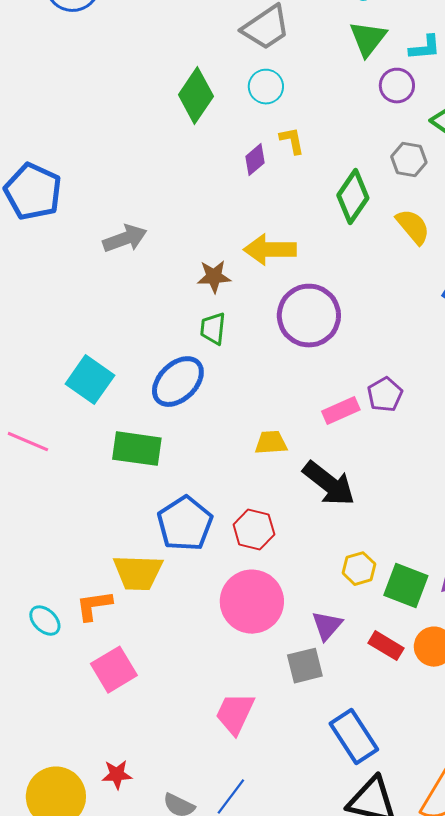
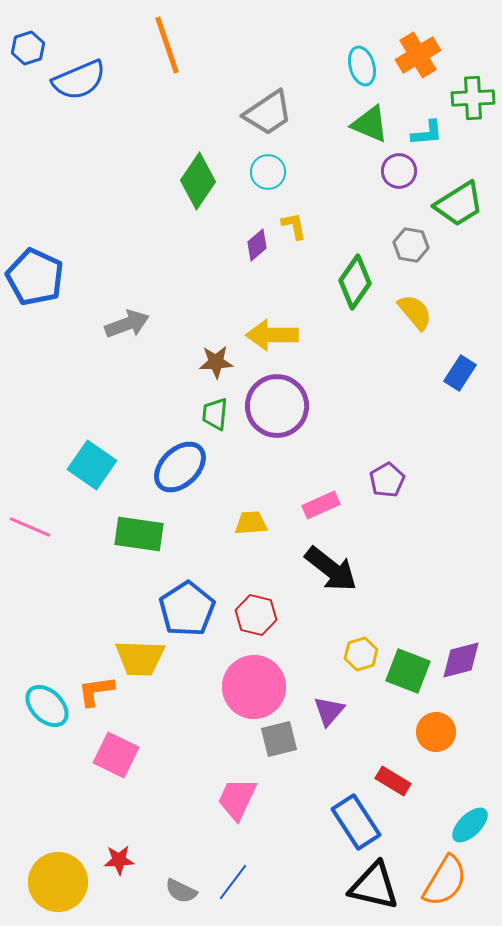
green triangle: (368, 39) -> (370, 124), turned -45
purple circle: (309, 316) -> (277, 406), moved
pink rectangle: (341, 411) -> (321, 505), moved
yellow trapezoid: (271, 443) -> (251, 523), moved
cyan ellipse: (45, 621) -> (47, 706), size x1.4
red rectangle: (386, 646) -> (393, 781), moved
gray square: (305, 666) -> (279, 739), moved
pink square: (114, 670) -> (116, 755), turned -33

